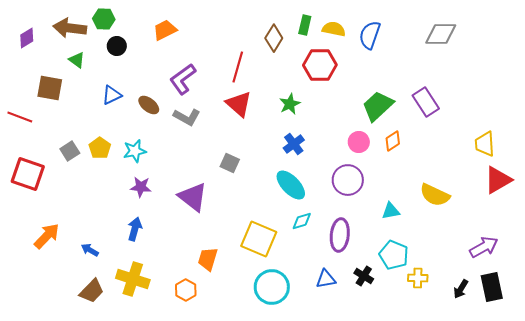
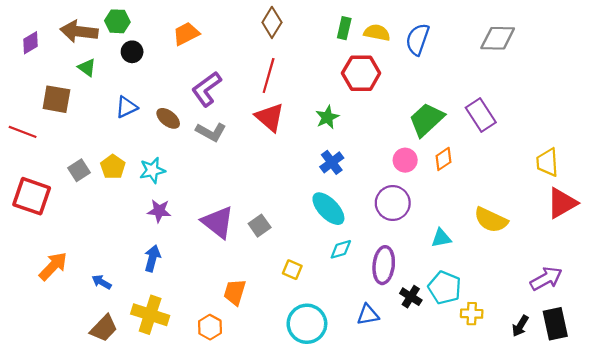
brown diamond: (274, 38) -> (272, 22), moved
gray square: (230, 163) -> (260, 226), moved, turned 30
yellow square: (259, 239) -> (292, 270), size x0.5
black cross: (364, 276) -> (411, 297), moved

